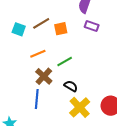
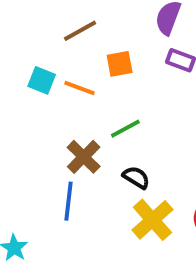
brown line: (41, 23) -> (80, 31), moved
cyan square: (19, 29) -> (42, 80), moved
orange line: (38, 54) -> (80, 88), moved, turned 42

